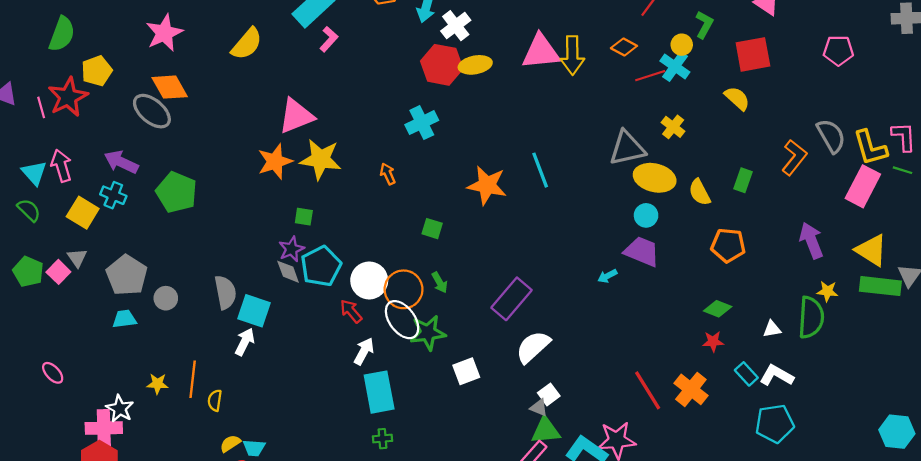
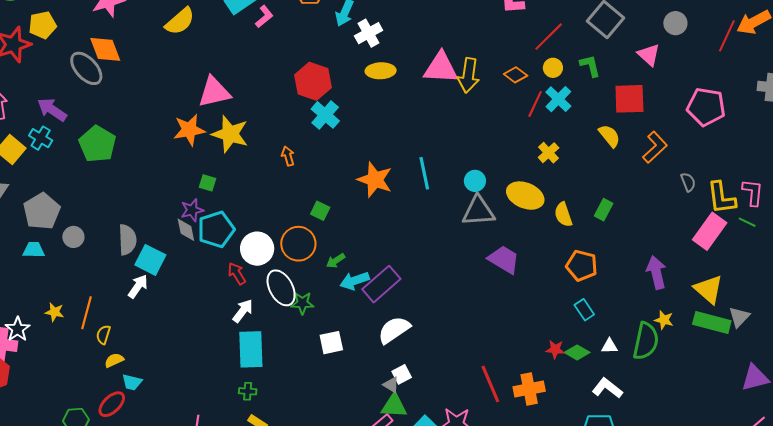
green L-shape: (704, 25) -> (590, 66), turned -50
pink L-shape: (329, 39) -> (264, 17), moved
yellow circle: (682, 45) -> (553, 68), moved
pink pentagon: (838, 50) -> (706, 107), size x1.4
red hexagon: (442, 65) -> (313, 81), moved
red line: (650, 76) -> (535, 104), turned -56
cyan cross: (422, 123) -> (325, 115), turned -32
gray semicircle: (831, 136) -> (688, 182), size x0.6
gray triangle: (627, 148) -> (478, 211), moved
orange L-shape: (794, 157) -> (655, 147), moved
cyan circle: (646, 215) -> (475, 181), moved
cyan arrow: (607, 276) -> (355, 281), moved, size x1.6
green arrow: (440, 282) -> (336, 261), moved, turned 78
orange circle: (404, 289) -> (298, 244), moved
green diamond: (718, 309) -> (577, 352), moved
green star: (428, 333) -> (302, 303), size x0.7
cyan rectangle: (746, 374) -> (584, 310), moved
orange cross: (691, 389) -> (529, 389), turned 32
yellow semicircle: (230, 444) -> (114, 360), moved

